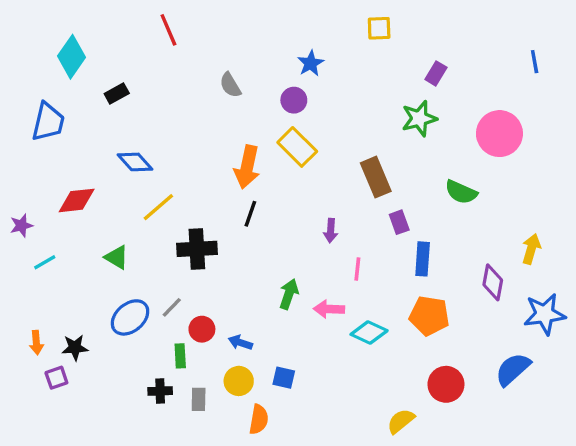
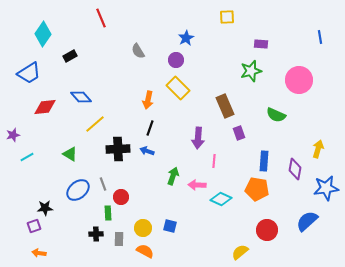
purple rectangle: (436, 73) -> (261, 44), turned 64
blue trapezoid: (48, 122) -> (29, 73), turned 45
orange arrow: (247, 167) -> (148, 100), size x0.7
red diamond: (77, 200) -> (45, 107), moved
purple arrow: (331, 231) -> (198, 138), size x1.5
blue rectangle: (423, 259) -> (264, 161), moved
gray line: (172, 307) -> (103, 184), turned -64
orange arrow: (36, 343) -> (39, 253), moved, turned 104
blue arrow: (240, 343) -> (147, 151), moved
orange semicircle: (259, 419) -> (145, 251), moved, turned -72

